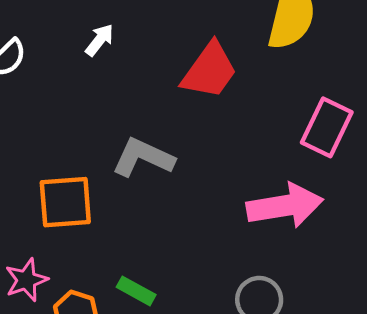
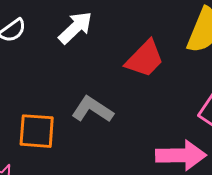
white arrow: (100, 40) -> (75, 28), size x1.6

